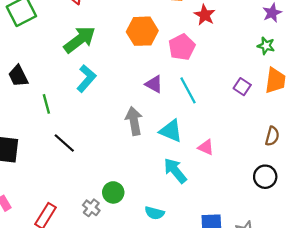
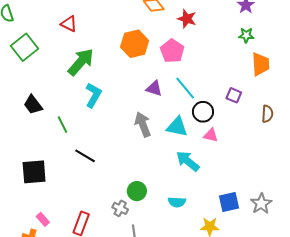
purple square: (242, 87) -> (234, 95), moved
black circle: (265, 177) -> (203, 112), moved

